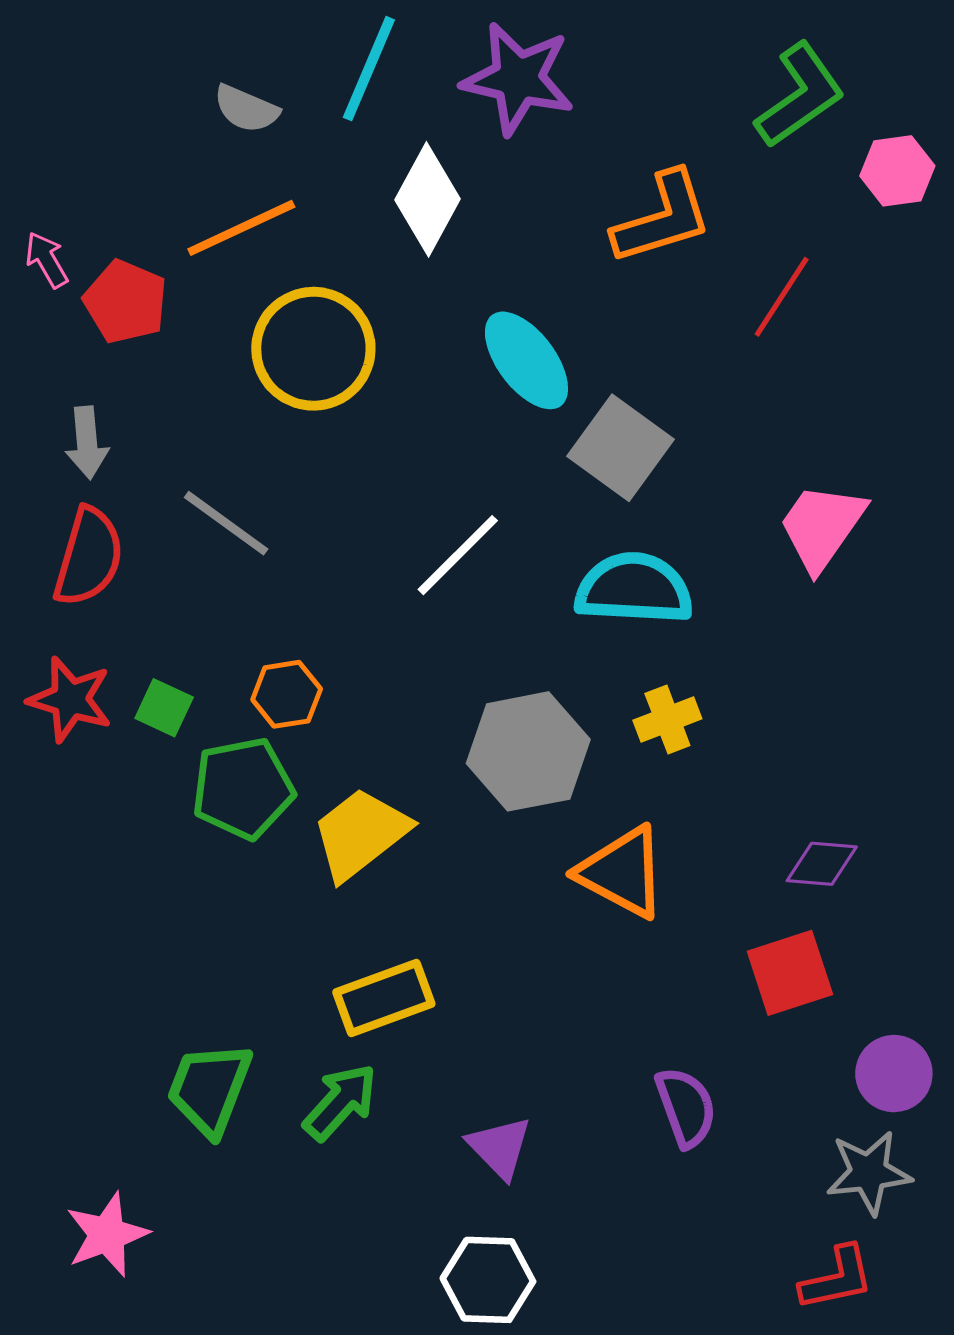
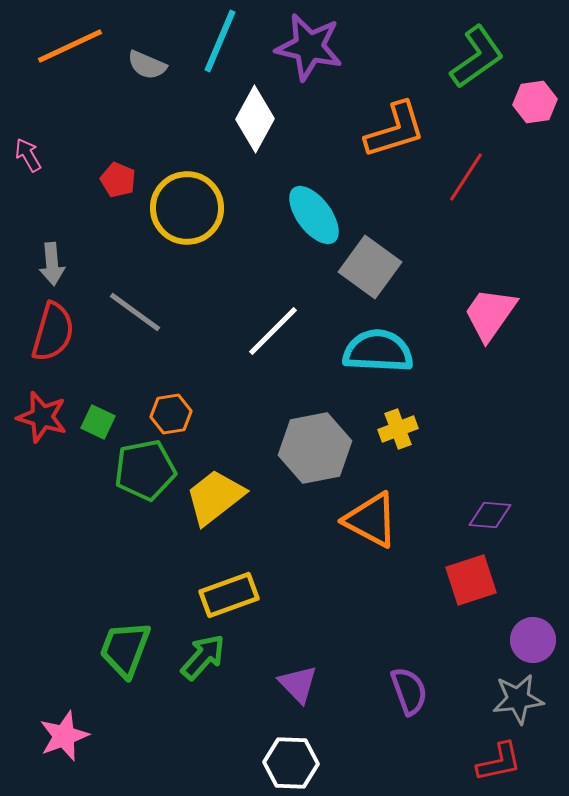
orange line: (241, 228) -> (70, 46), moved
red pentagon: (126, 302) -> (118, 180), moved, size x0.7
purple semicircle: (686, 1107) -> (409, 691), moved

